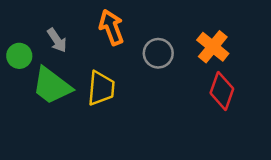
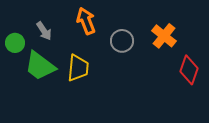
red diamond: (222, 91) -> (189, 70), moved

